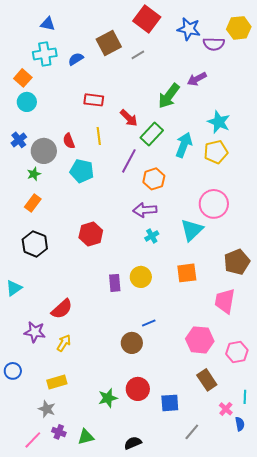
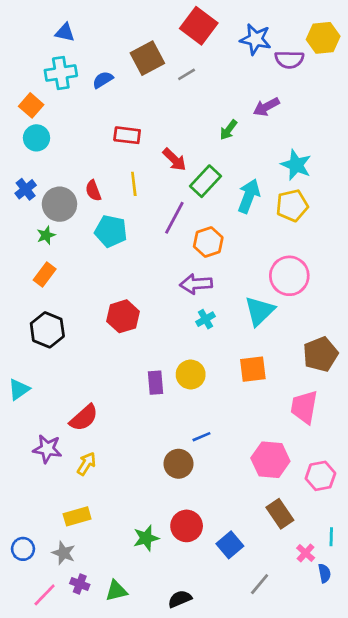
green arrow: (169, 96) -> (228, 130), size x0.6
blue circle: (13, 371) -> (23, 549), moved
blue square: (170, 403) -> (230, 545), turned -36

